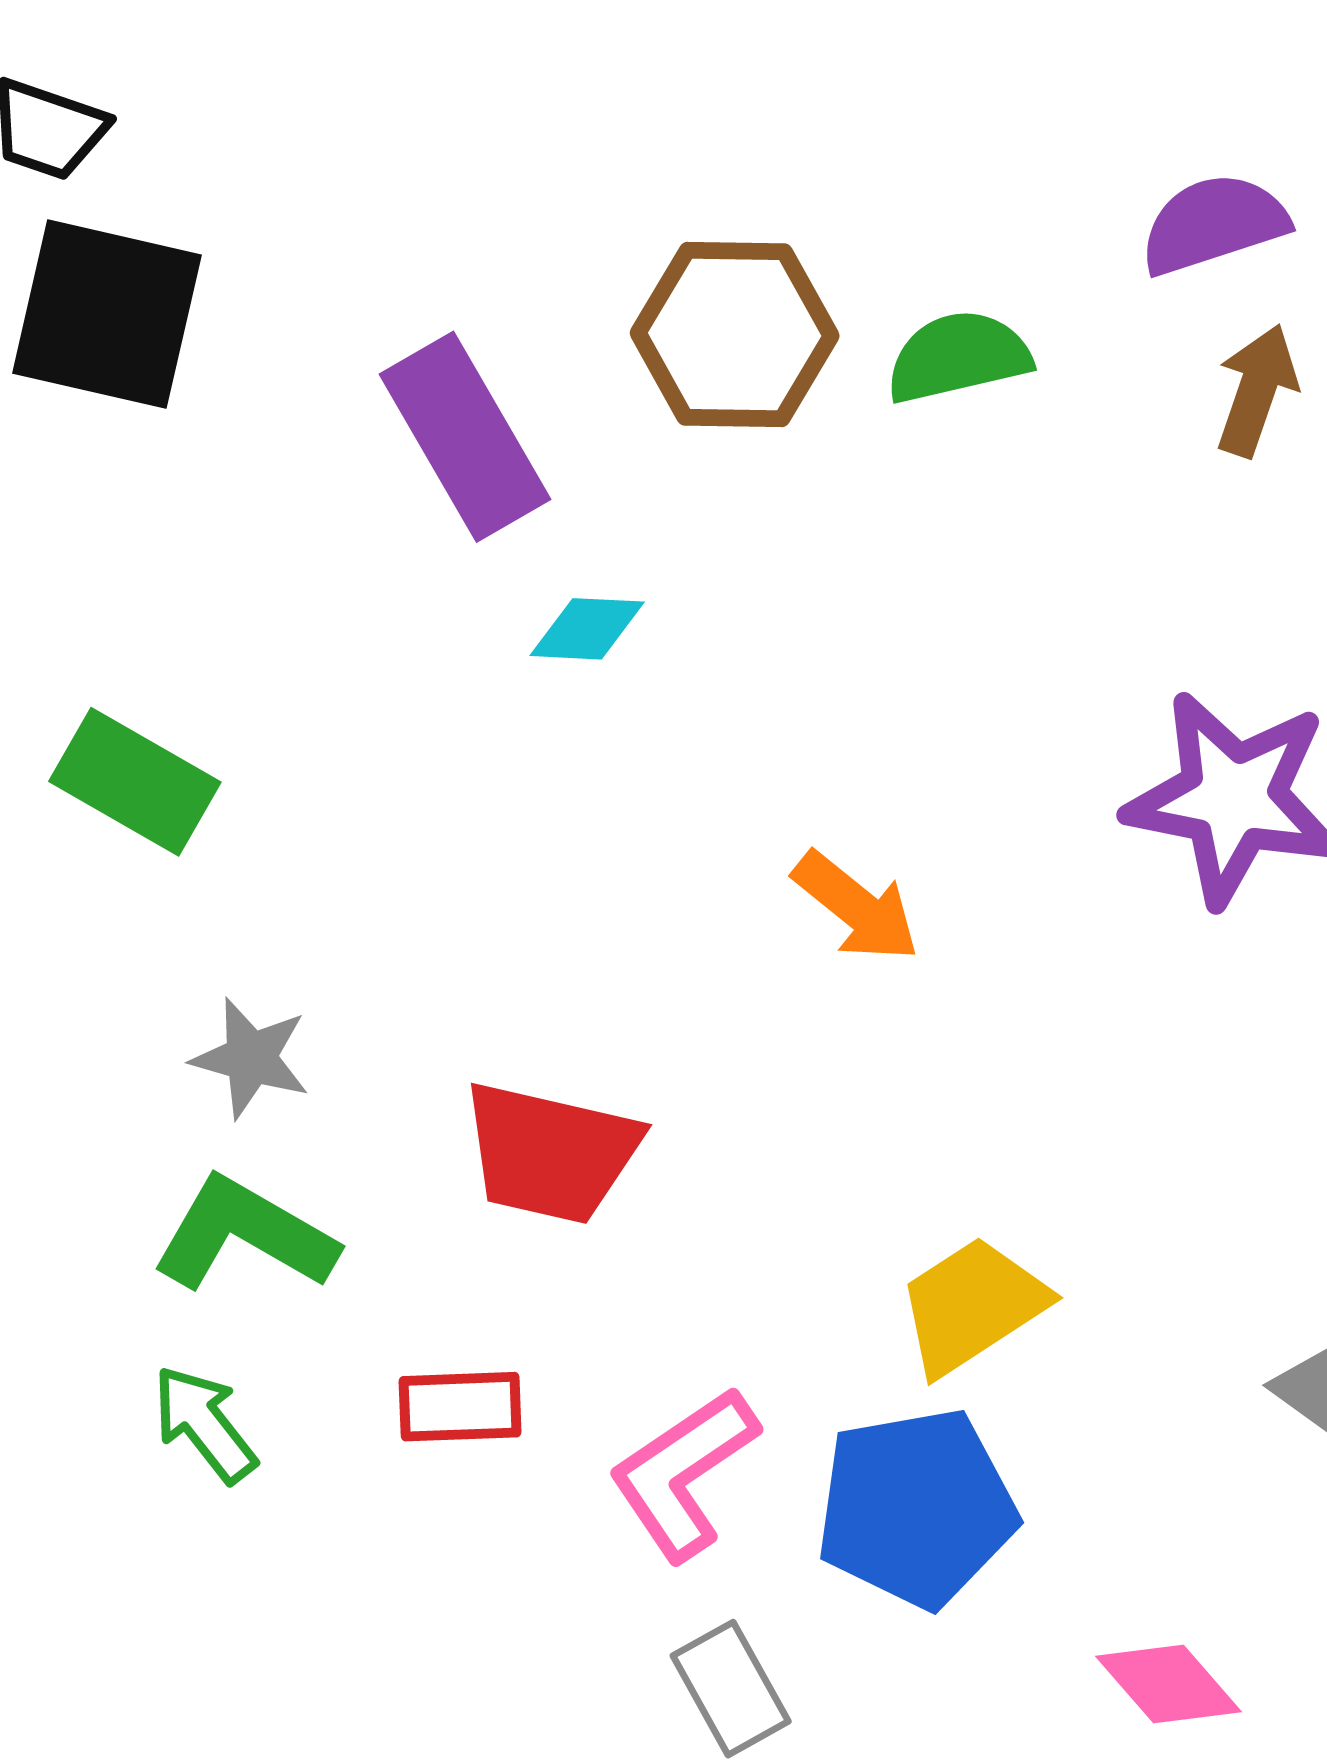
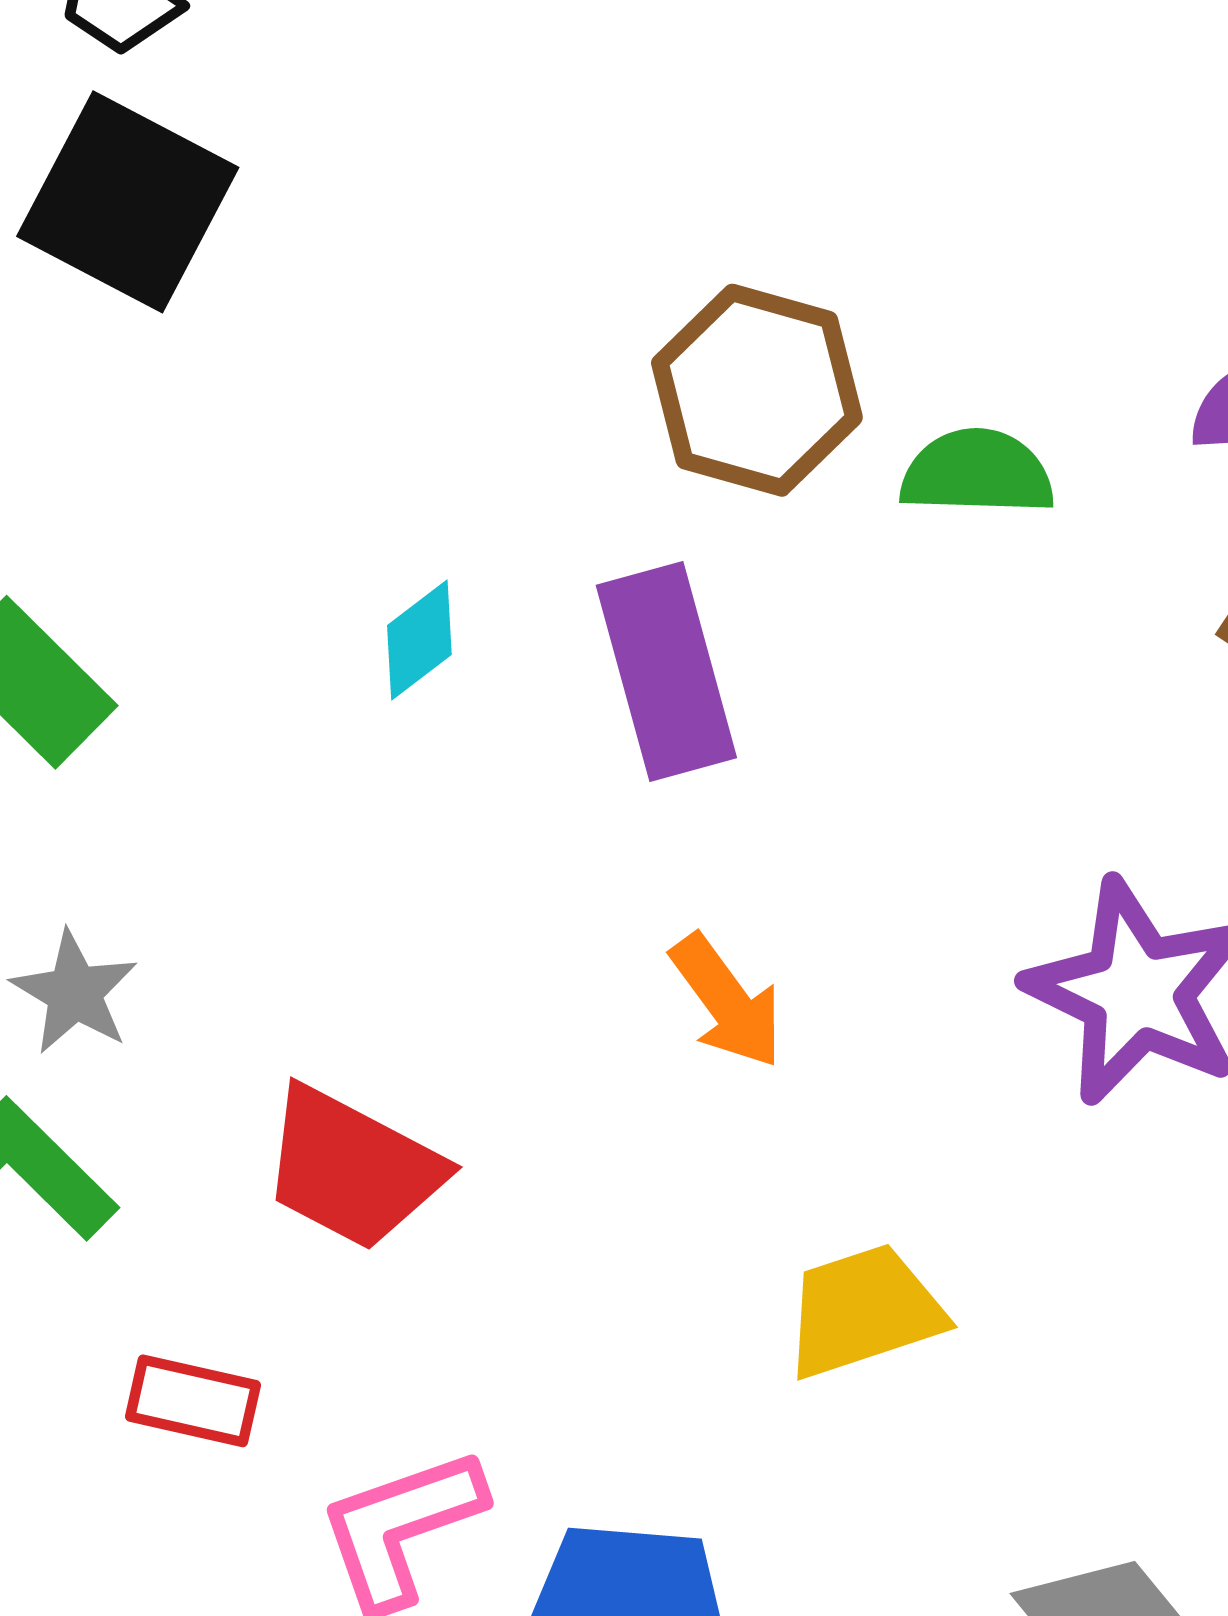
purple rectangle: (465, 437) -> (666, 671), moved
cyan diamond: (587, 629) -> (419, 640), moved, turned -55
yellow trapezoid: (972, 1306) -> (864, 1311), moved

